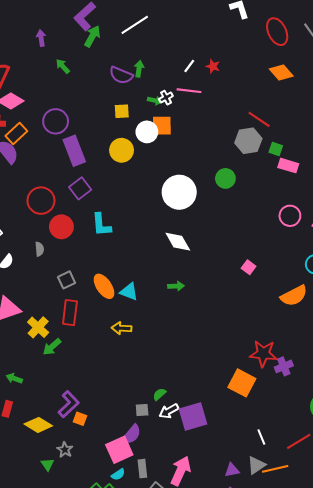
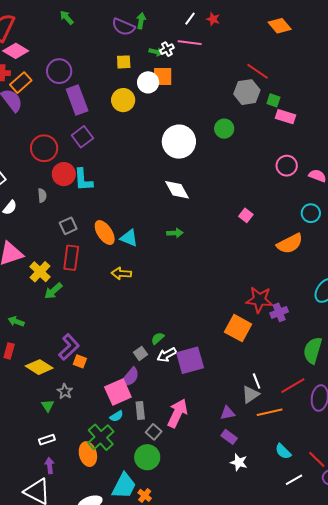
cyan L-shape: (101, 225) -> (83, 180), moved
gray square: (142, 410) -> (141, 353), turned -32
gray triangle: (256, 465) -> (250, 394), moved

